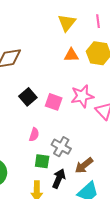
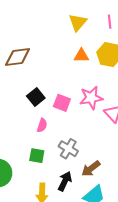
pink semicircle: (34, 135) -> (42, 125), moved
green square: (42, 161) -> (37, 156), moved

